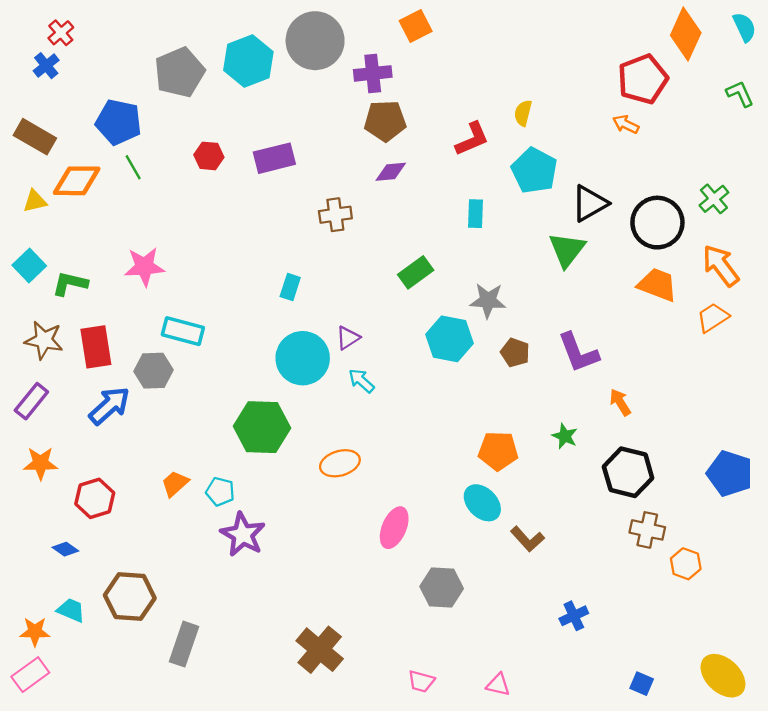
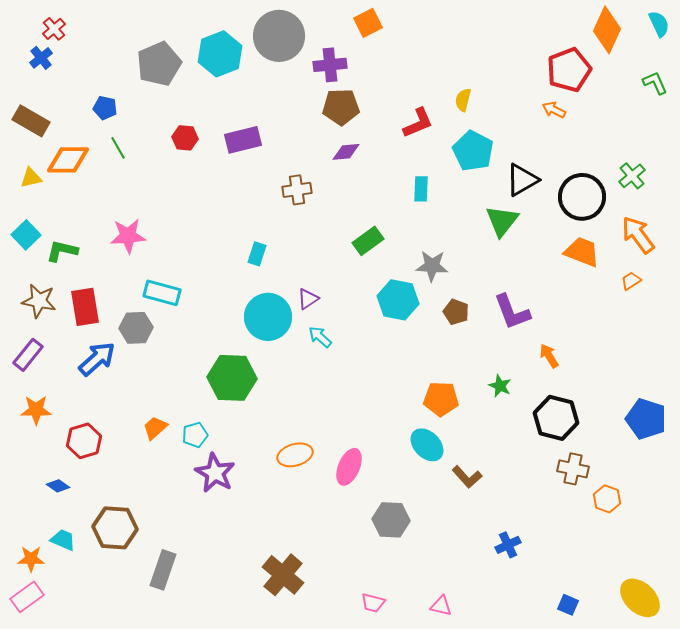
blue pentagon: (118, 122) -> (105, 108), size x0.6
orange trapezoid: (713, 318) -> (631, 281), size x0.7
orange ellipse: (340, 463) -> (295, 455), moved
cyan pentagon: (220, 492) -> (195, 435), turned -30

